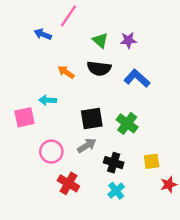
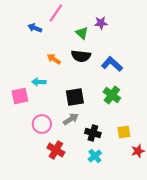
purple star: (128, 40) -> (101, 23), moved
green cross: (127, 123) -> (112, 95), moved

